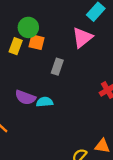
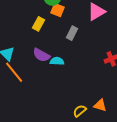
yellow rectangle: (16, 46) -> (38, 24), moved

